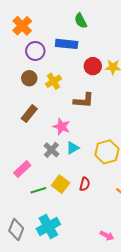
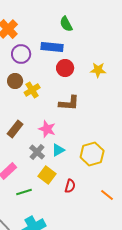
red circle: (93, 66) -> (65, 68), moved
yellow cross: (53, 81) -> (32, 90), moved
brown rectangle: (29, 114) -> (15, 129), moved
yellow square: (61, 184) -> (47, 175), moved

